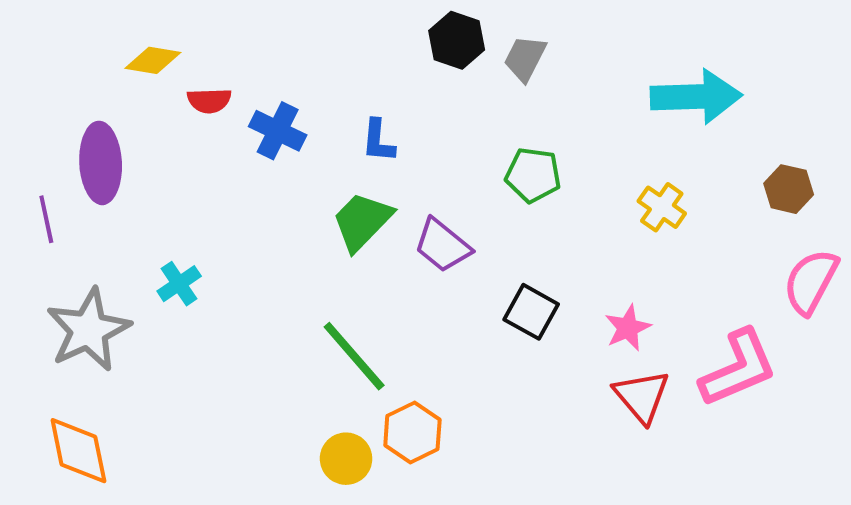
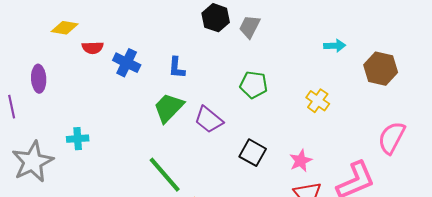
cyan arrow: (696, 97) -> (335, 46), size x0.5
purple ellipse: (101, 163) -> (39, 79), size x0.7
brown hexagon: (789, 189) -> (381, 69), moved, size x1.4
cyan cross: (179, 284) -> (78, 139), turned 30

